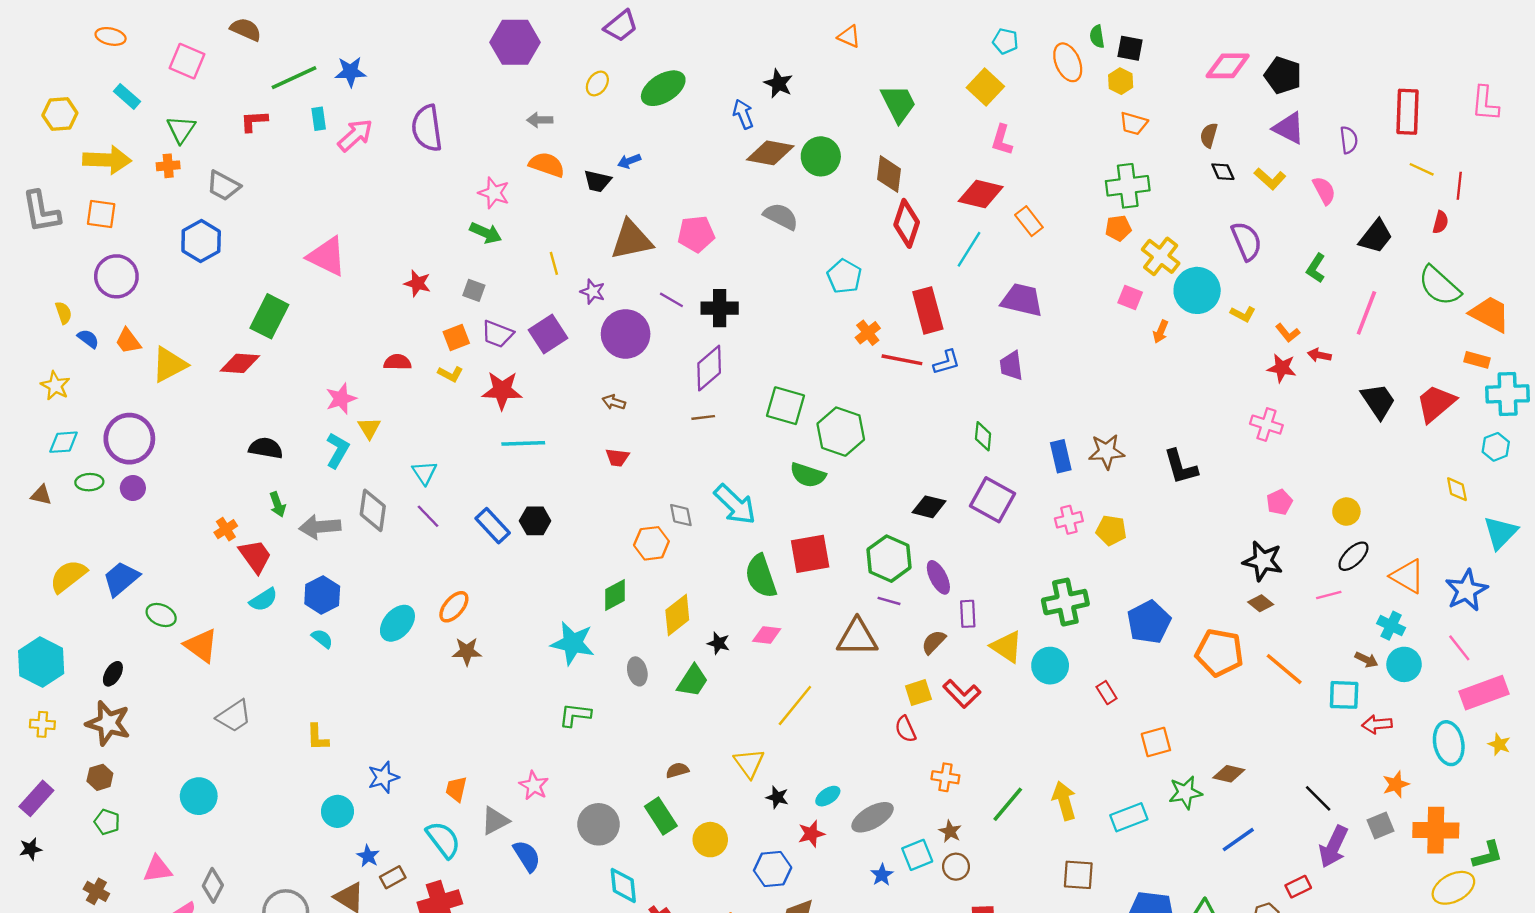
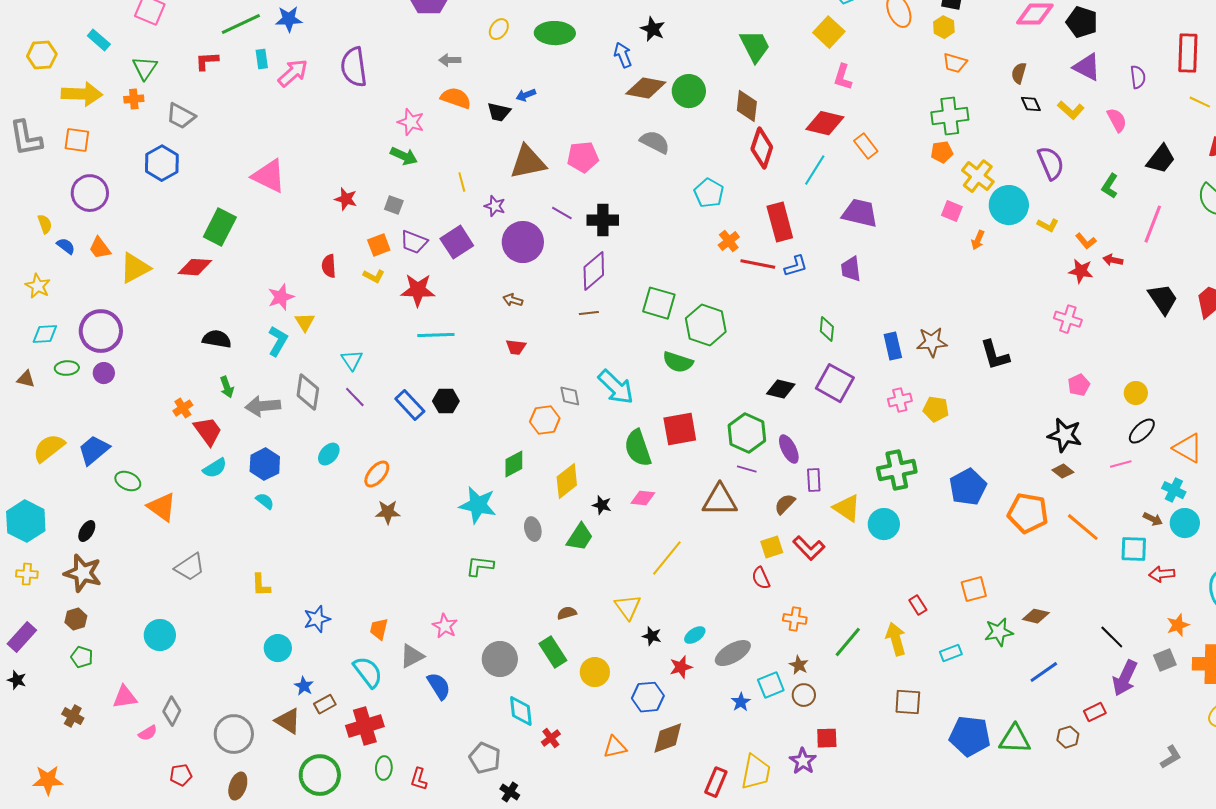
green ellipse: (663, 88) -> (555, 33), turned 33
red semicircle: (397, 362) -> (329, 266), turned -95
cyan ellipse: (397, 623) -> (329, 454), moved, size x0.7
red rectangle: (1107, 693) -> (918, 605), moved
cyan rectangle: (1129, 817) -> (951, 653), size x0.7
black star: (31, 849) -> (17, 680), turned 30

